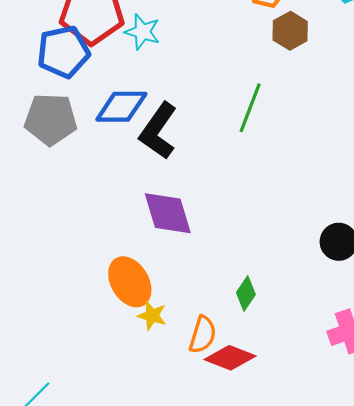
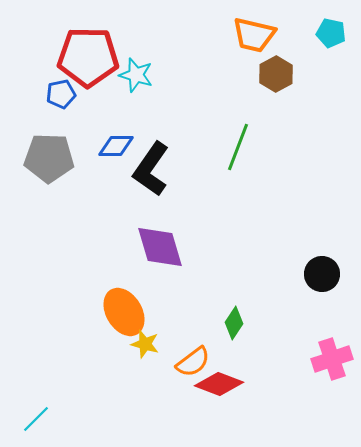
blue pentagon: (63, 52) -> (61, 94), size x0.6
blue diamond: (121, 107) -> (116, 146), size x0.7
orange semicircle: (203, 335) -> (193, 362), turned 36

